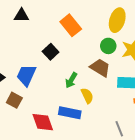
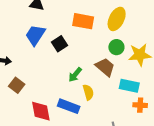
yellow ellipse: (117, 20) -> (117, 19), moved
orange rectangle: (71, 25) -> (83, 21), turned -50
blue trapezoid: (26, 75) -> (35, 35), moved

